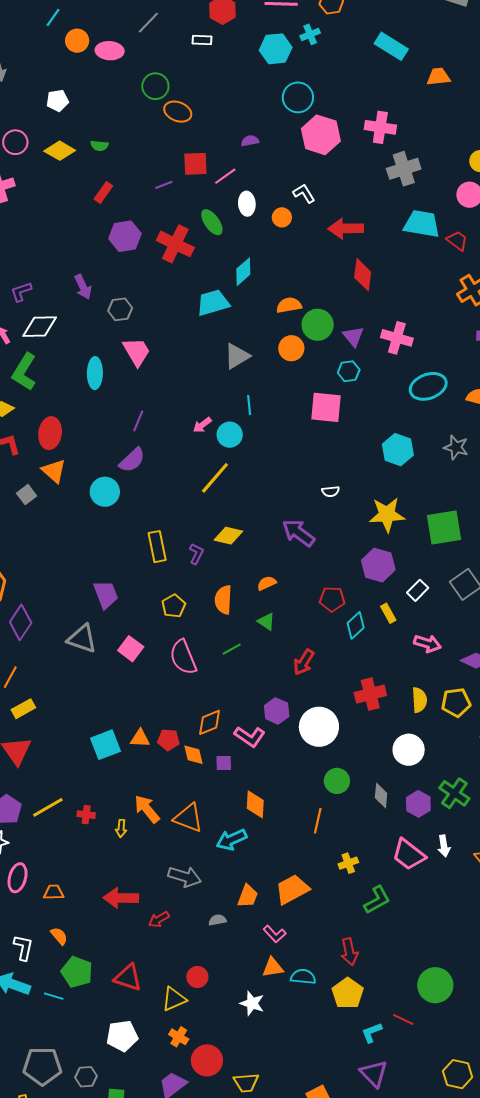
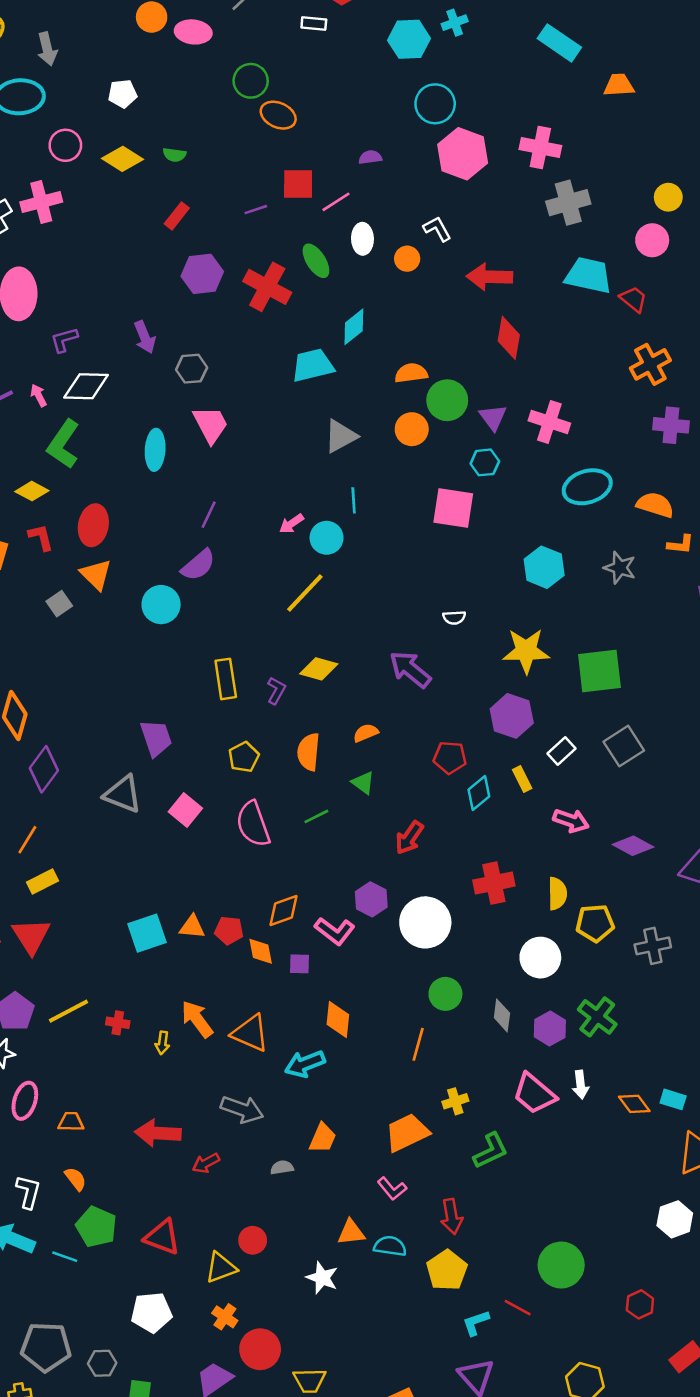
yellow pentagon: (456, 702) -> (595, 923), moved
orange trapezoid: (292, 889) -> (407, 1133), moved
pink L-shape: (275, 934) -> (392, 1189), moved

